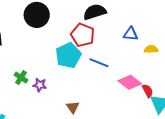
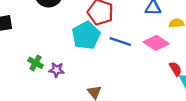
pink diamond: (130, 82) -> (156, 43), moved

